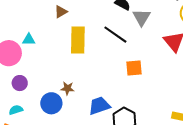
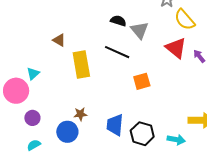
brown triangle: (61, 12) -> (59, 40), turned -48
cyan triangle: (29, 40) -> (33, 74), turned -32
blue trapezoid: (99, 106) -> (115, 125), turned -55

